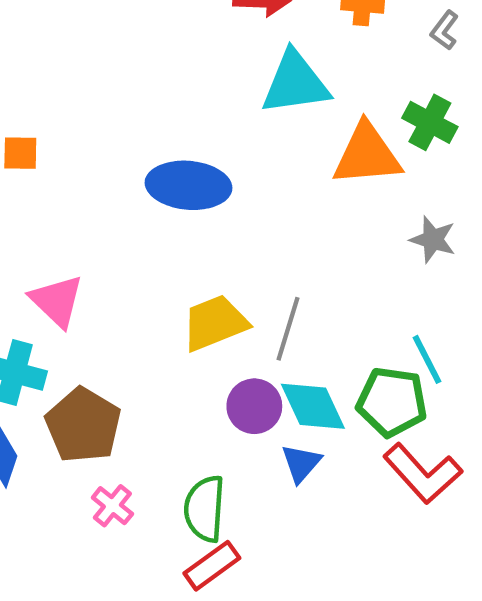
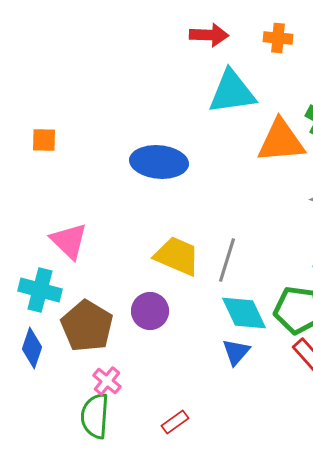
yellow trapezoid: (215, 323) -> (177, 256), turned 45
purple circle: (254, 406) -> (150, 311), moved
green semicircle: (205, 509) -> (95, 416), moved
red rectangle: (212, 566) -> (175, 422), size x0.7

